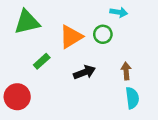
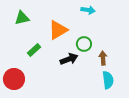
cyan arrow: (119, 12) -> (88, 10), moved
green triangle: (27, 22) -> (22, 18), size x0.7
green circle: (103, 34) -> (84, 44), moved

